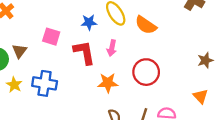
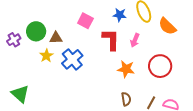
brown triangle: (19, 51) -> (56, 38), moved, turned 40
blue cross: (45, 83) -> (72, 59), turned 30

